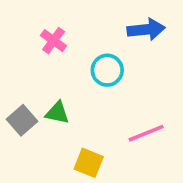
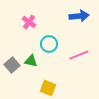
cyan circle: (107, 70) -> (49, 44), moved
pink line: (146, 133) -> (79, 55), moved

